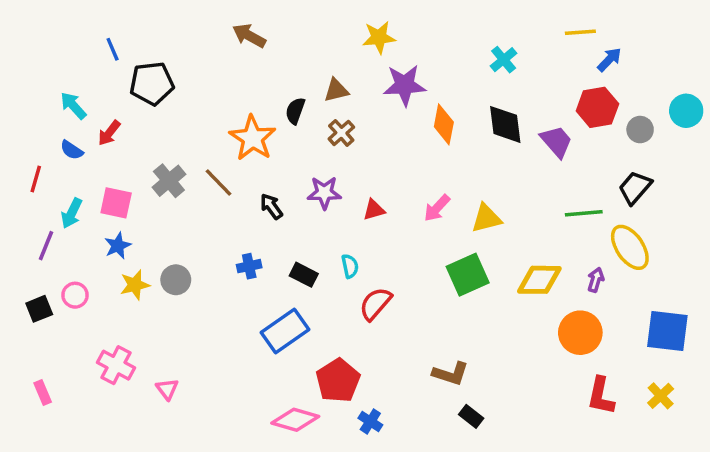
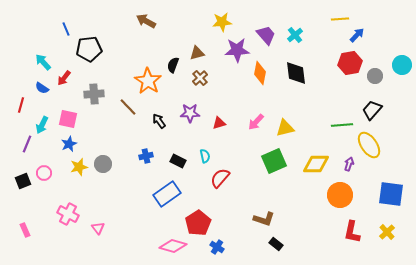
purple trapezoid: (556, 141) -> (266, 35), moved
gray cross: (169, 181) -> (94, 94), moved, turned 36

